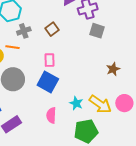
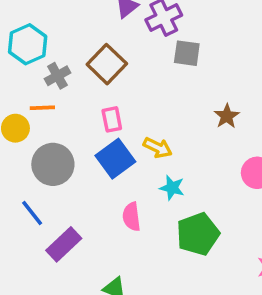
brown square: (52, 29) -> (107, 64), size x1.5
blue square: (48, 82) -> (115, 159), turned 35
yellow arrow: (100, 104) -> (158, 148), moved, size x0.7

